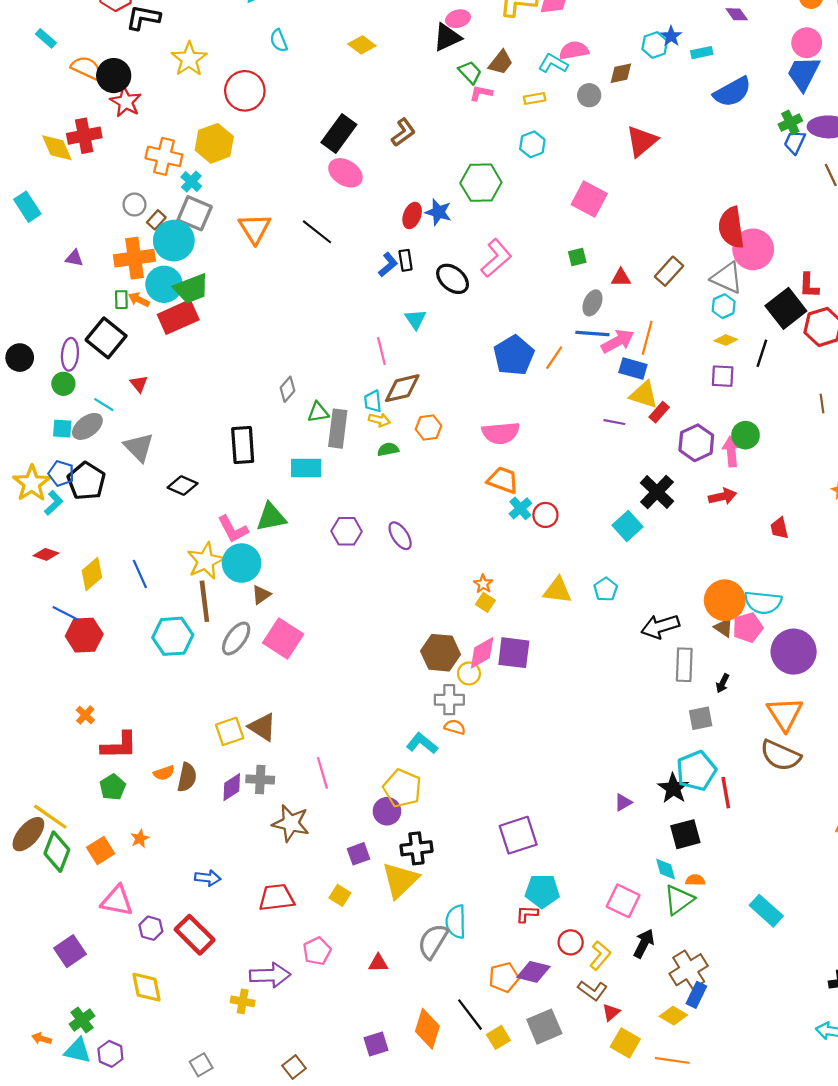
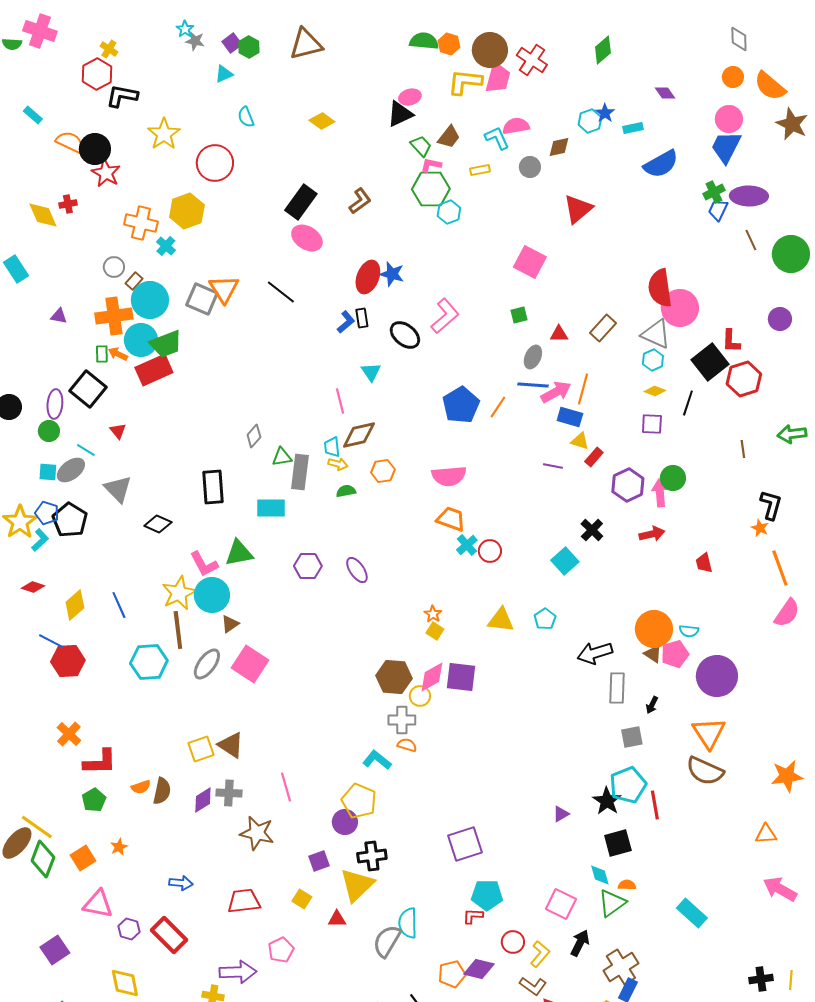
cyan L-shape: (553, 64) -> (497, 138), turned 36
red cross: (84, 136) -> (68, 204), size x0.6
cyan hexagon: (532, 144) -> (449, 212), moved
green hexagon: (481, 183) -> (431, 189), moved
gray square: (195, 213) -> (202, 299), moved
red ellipse: (412, 215) -> (368, 277), size x1.4
yellow triangle: (644, 395) -> (580, 441), size x0.7
black cross: (657, 492) -> (592, 530), size x0.7
cyan semicircle: (763, 602) -> (689, 631), size x0.6
orange cross: (85, 715) -> (69, 734), size x1.4
red triangle: (378, 963) -> (337, 919), moved

